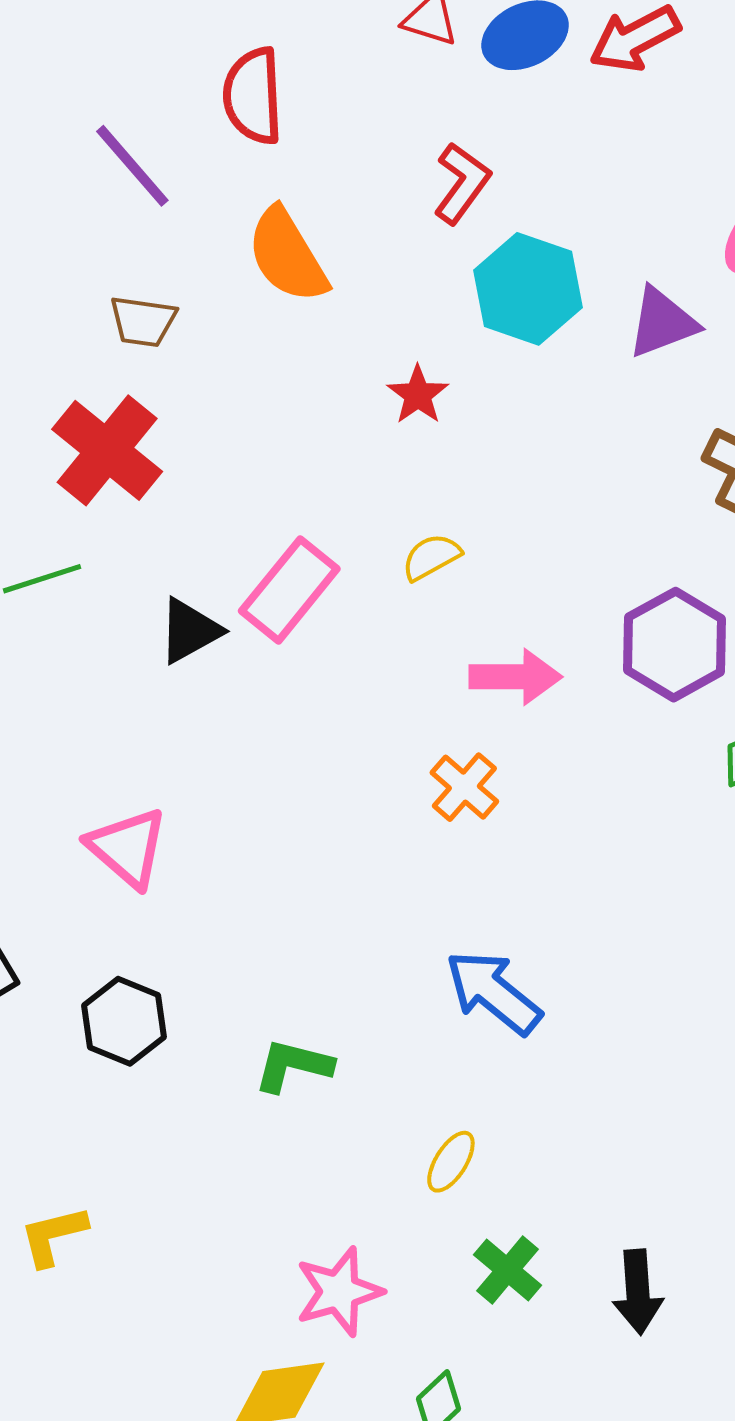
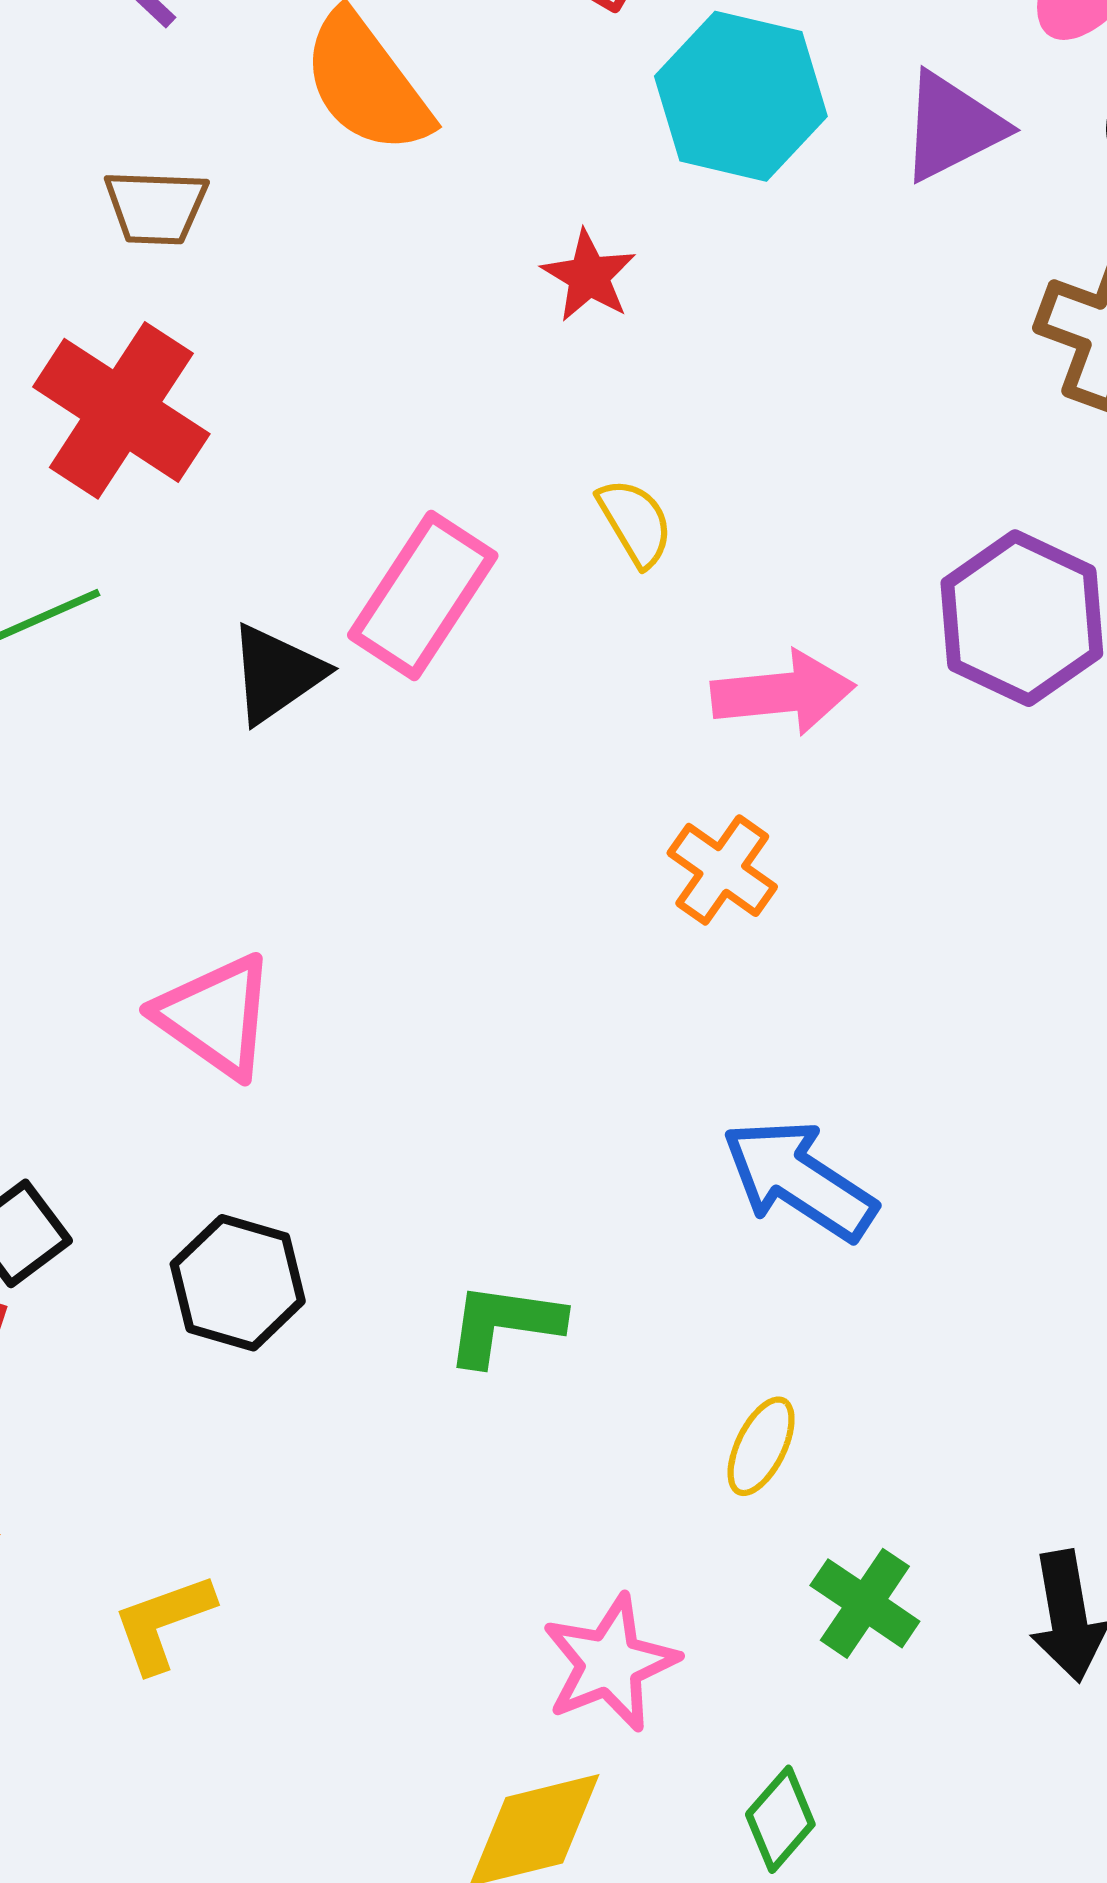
yellow semicircle: (431, 557) -> (635, 522), turned 94

